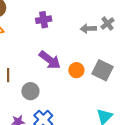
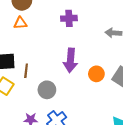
purple arrow: (50, 60) -> (70, 60), turned 50

